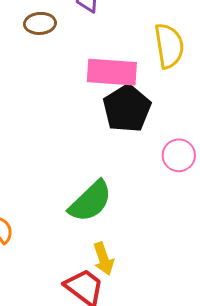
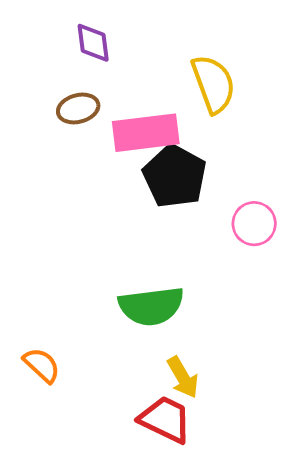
brown ellipse: (40, 23) -> (78, 108), moved
green semicircle: (90, 201) -> (151, 306), turned 48

